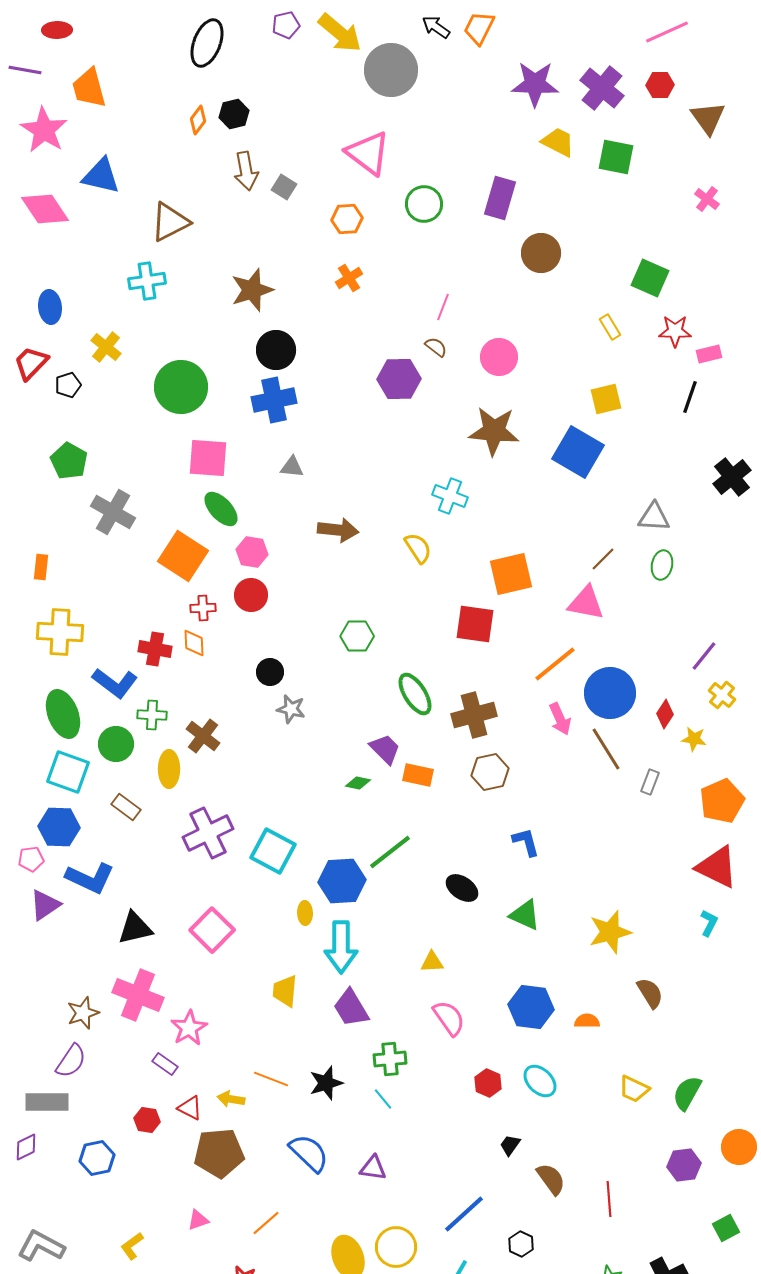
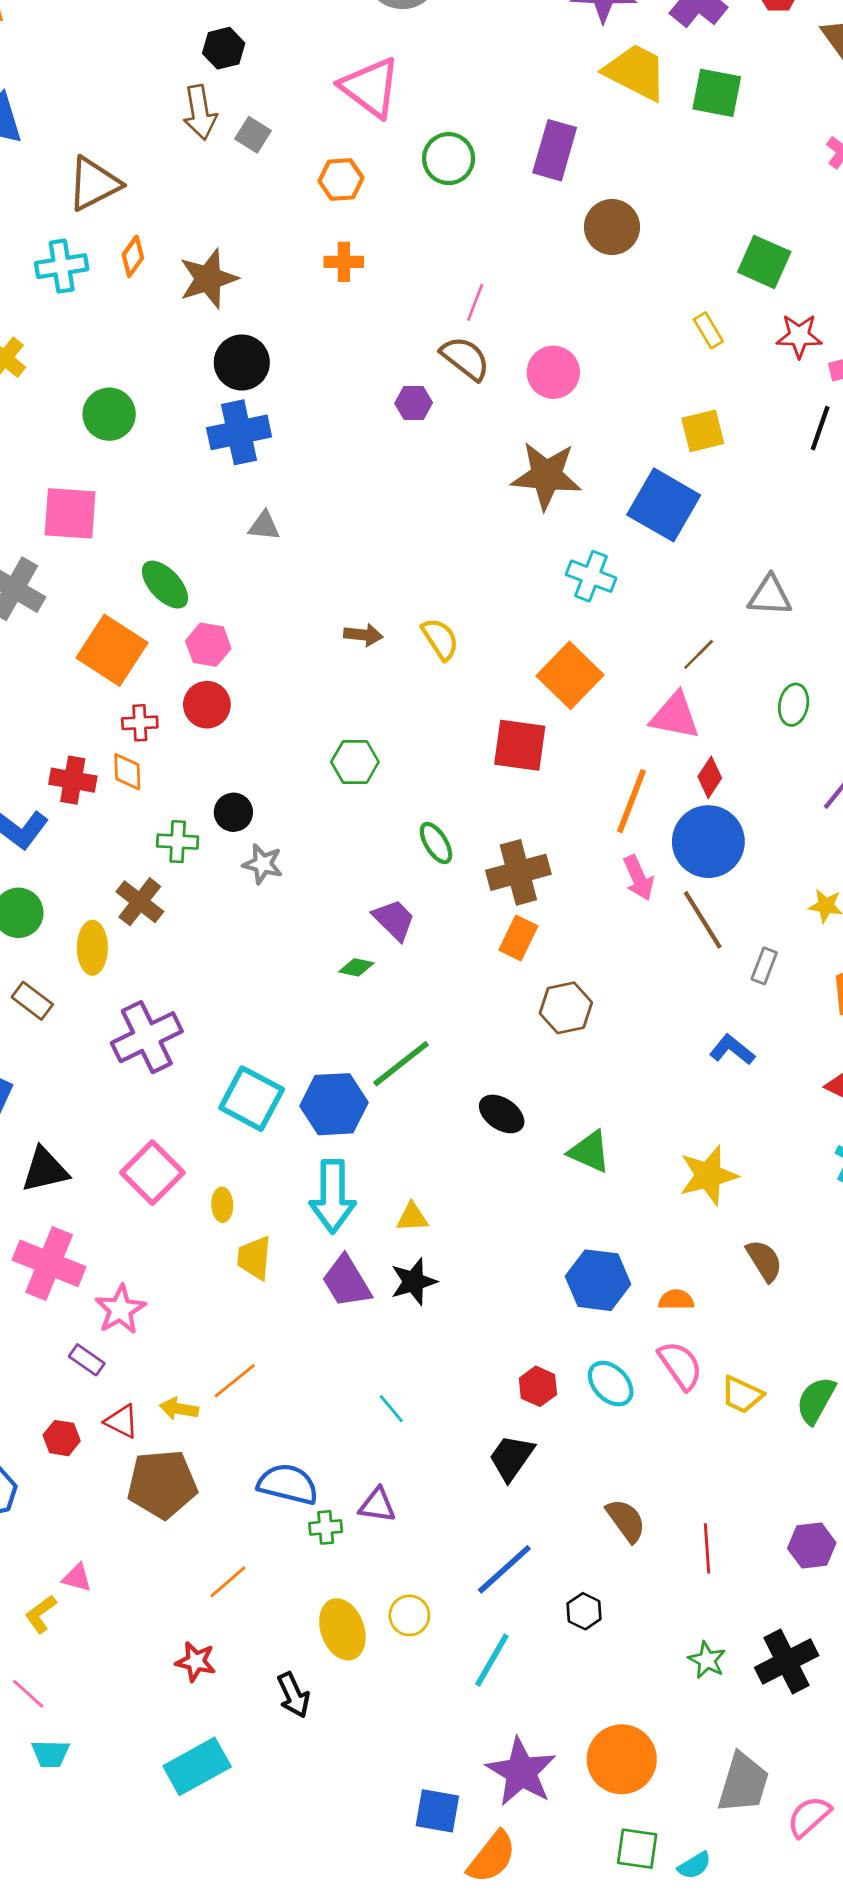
black hexagon: (234, 114) -> (224, 48), moved
orange diamond: (198, 120) -> (133, 256), moved
yellow trapezoid: (558, 142) -> (636, 72), size x1.4
orange cross: (349, 278) -> (344, 262), turned 32
brown semicircle: (436, 347) -> (465, 358), size x1.6
purple hexagon: (399, 379) -> (414, 403), size x0.6
green circle: (181, 387) -> (109, 414), size x0.7
pink square: (208, 458) -> (70, 513), moved
cyan cross: (450, 496) -> (591, 576), moved
brown arrow: (338, 530) -> (363, 635), moved, size x0.7
green ellipse: (662, 565) -> (794, 705), moved
orange square: (511, 574) -> (570, 675), turned -33
orange line: (555, 664) -> (632, 801), turned -30
green ellipse: (415, 694) -> (436, 843), size x0.7
red diamond: (665, 714) -> (710, 777), moved
green cross: (152, 715) -> (178, 842), moved
brown hexagon: (490, 772) -> (566, 1008), moved
orange rectangle: (418, 775) -> (518, 938), moved, turned -76
blue L-shape: (526, 842) -> (732, 1050), moved, turned -36
cyan square: (273, 851) -> (252, 1099), moved
yellow ellipse: (305, 913) -> (222, 1205), moved
yellow triangle: (432, 962) -> (412, 1217), moved
pink semicircle: (449, 1018) -> (680, 1365), moved
green cross: (390, 1059) -> (326, 1527), moved, size x0.7
orange line: (271, 1079) -> (235, 1381), turned -60
black star: (326, 1083) -> (414, 1282), moved
black trapezoid: (510, 1145) -> (511, 1458), moved, size x1.6
blue semicircle: (309, 1153) -> (288, 1484), turned -30
purple hexagon: (684, 1165) -> (812, 1546), moved
pink triangle: (198, 1220) -> (77, 1578), moved, turned 35
yellow circle: (396, 1247) -> (409, 1615), size x0.7

